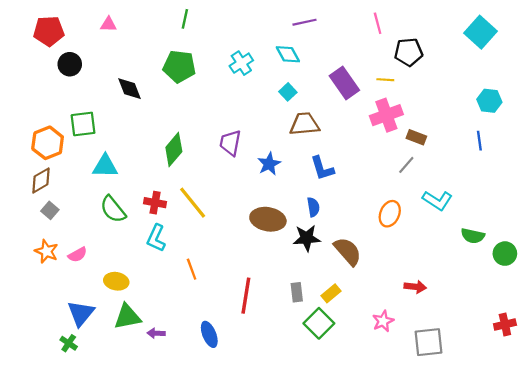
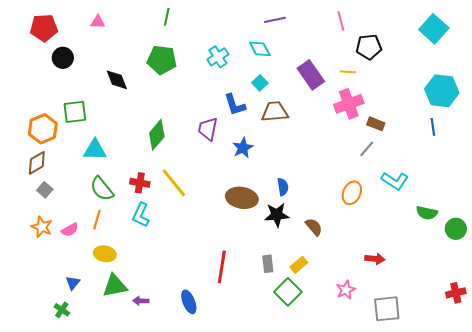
cyan hexagon: (489, 101) -> (442, 91), size x1.5
blue L-shape: (322, 168) -> (235, 105), moved
brown semicircle: (348, 251) -> (314, 227), size x0.7
orange line: (192, 269) -> (97, 220), moved, turned 36
blue triangle: (81, 313) -> (73, 283), size x0.6

